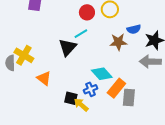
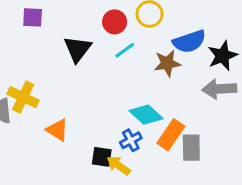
blue semicircle: (134, 29) -> (189, 41), size x1.5
cyan line: (81, 34) -> (125, 50), moved
black triangle: (68, 47) -> (78, 49), moved

